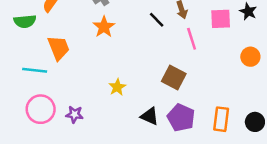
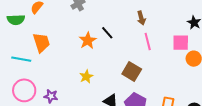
pink square: (221, 19) -> (181, 43), moved
black line: (157, 20) -> (107, 33), moved
orange star: (104, 27) -> (88, 41), moved

